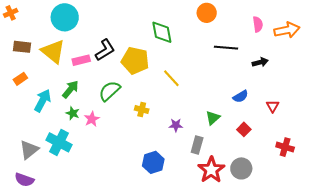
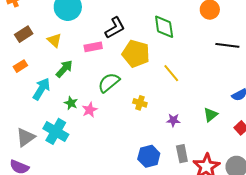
brown rectangle: (22, 47) -> (24, 34), turned -42
black L-shape: (105, 50) -> (115, 28), moved
yellow triangle: (53, 51) -> (54, 40), size x0.6
pink rectangle: (81, 60) -> (93, 47), moved
green arrow: (70, 89) -> (64, 69), moved
gray rectangle: (197, 145) -> (182, 154), moved, turned -30

